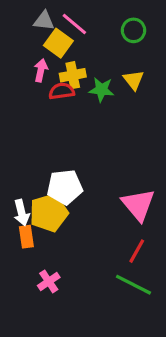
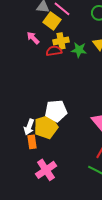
pink arrow: (41, 70) -> (33, 38), moved, turned -56
white arrow: (22, 213) -> (29, 127), turned 35
pink cross: (49, 281) -> (46, 170), size x1.5

